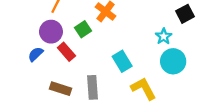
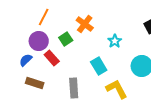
cyan star: (164, 36) -> (115, 41), moved
brown rectangle: (60, 89) -> (35, 83), moved

